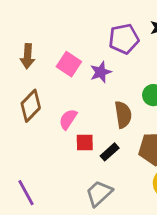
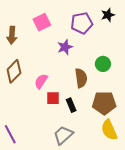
pink square: (69, 64) -> (42, 22), moved, turned 30
black rectangle: (110, 152) -> (71, 105), turned -72

